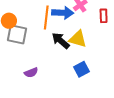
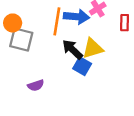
yellow triangle: (78, 39) -> (93, 48), turned -36
blue square: (81, 69) -> (82, 66), moved, turned -35

